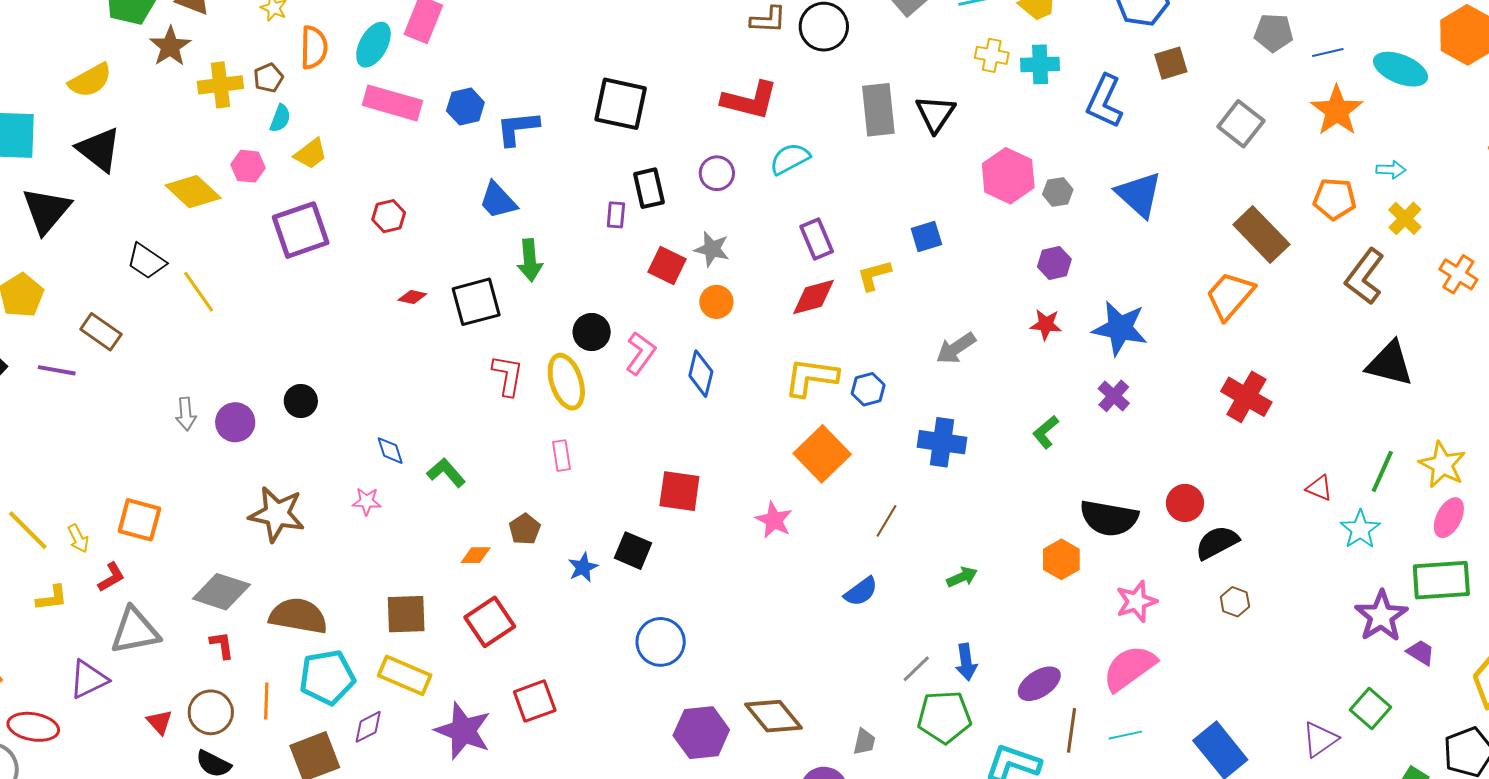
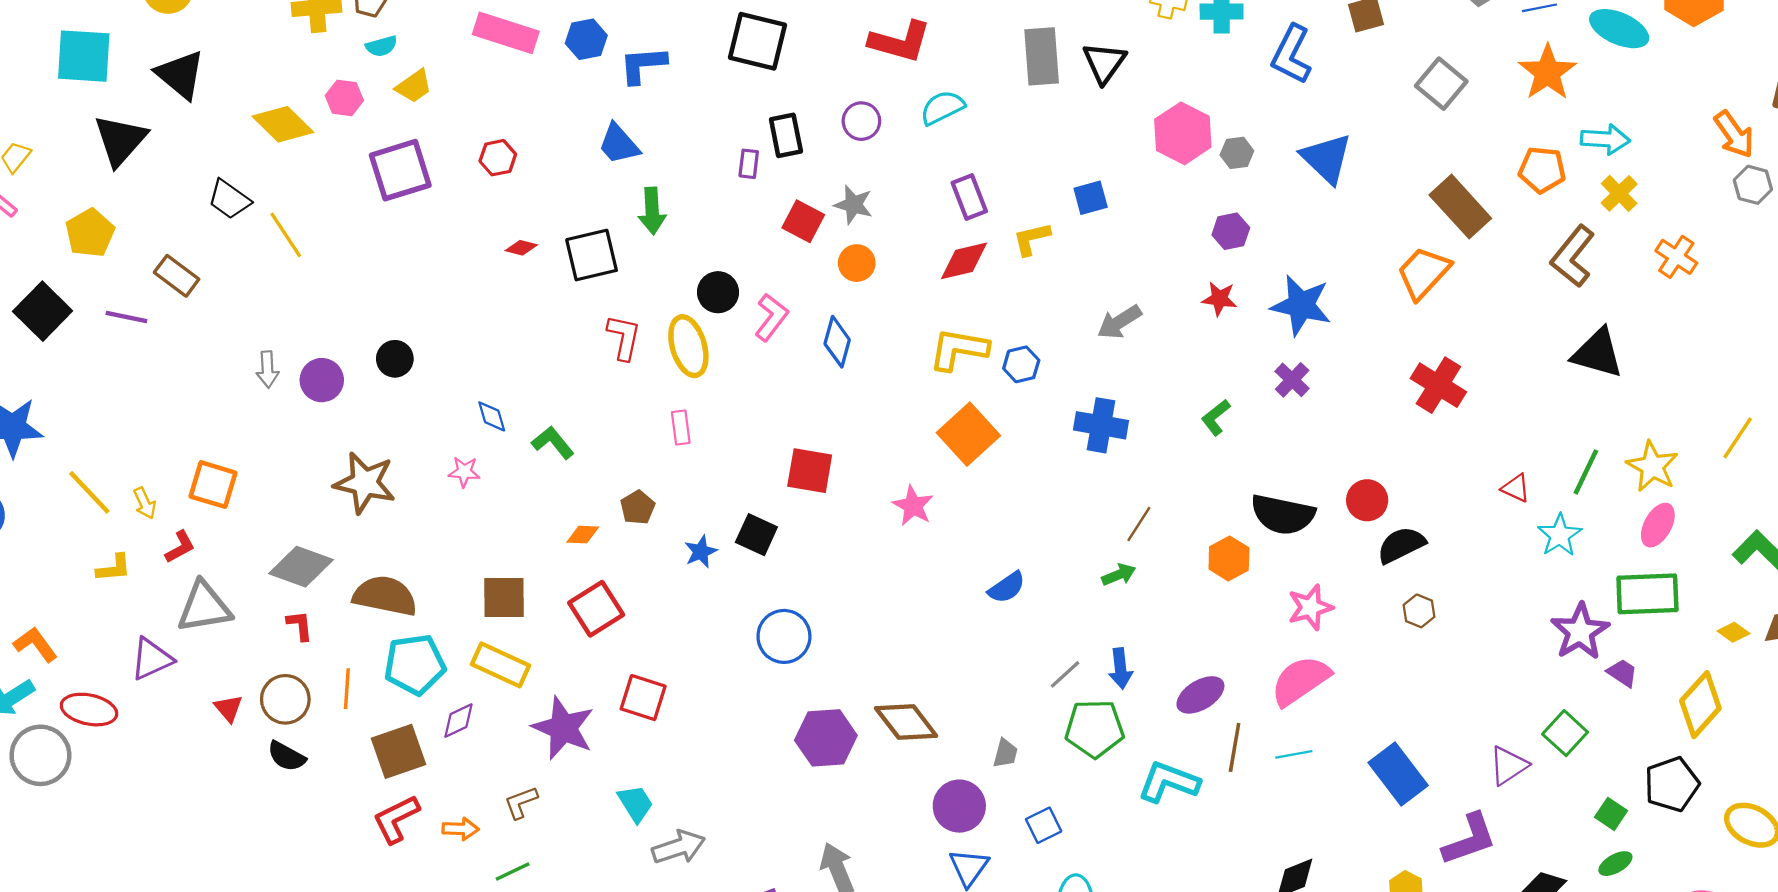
cyan semicircle: (280, 118) -> (381, 46), turned 52
cyan arrow: (1391, 170) -> (1605, 139), size x1.5
brown line: (886, 521) -> (1139, 524), moved
red square: (535, 701) -> (643, 698), turned 36

